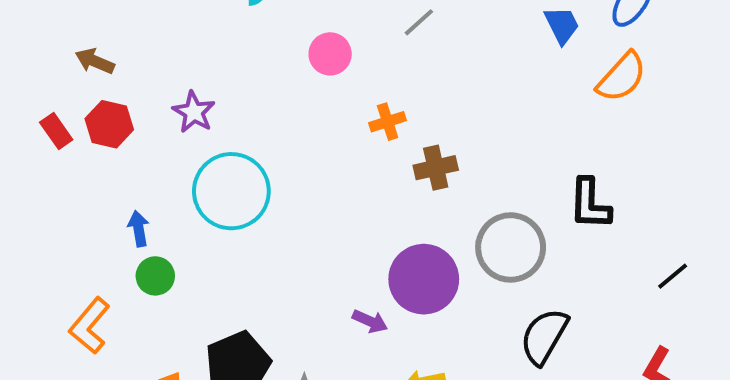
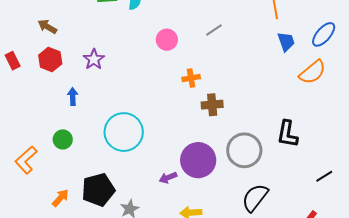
red rectangle: (56, 131) -> (13, 61), moved
cyan circle: (231, 191) -> (124, 132), moved
blue arrow: (139, 229) -> (73, 97), moved
purple arrow: (370, 321) -> (168, 178), turned 126

